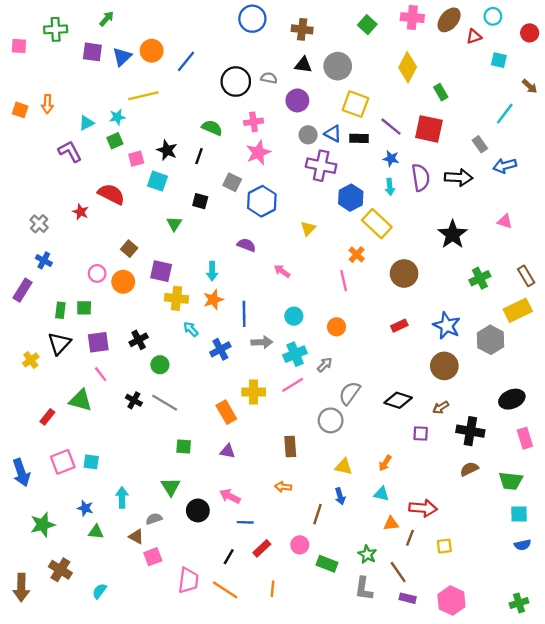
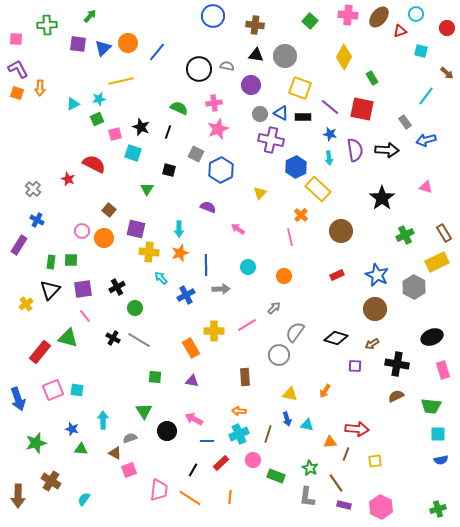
purple L-shape: (70, 151) -> (18, 69), moved
cyan cross: (295, 354) -> (239, 434), moved
red rectangle: (47, 417) -> (40, 352), size x1.6
cyan triangle: (382, 494) -> (307, 425), moved

